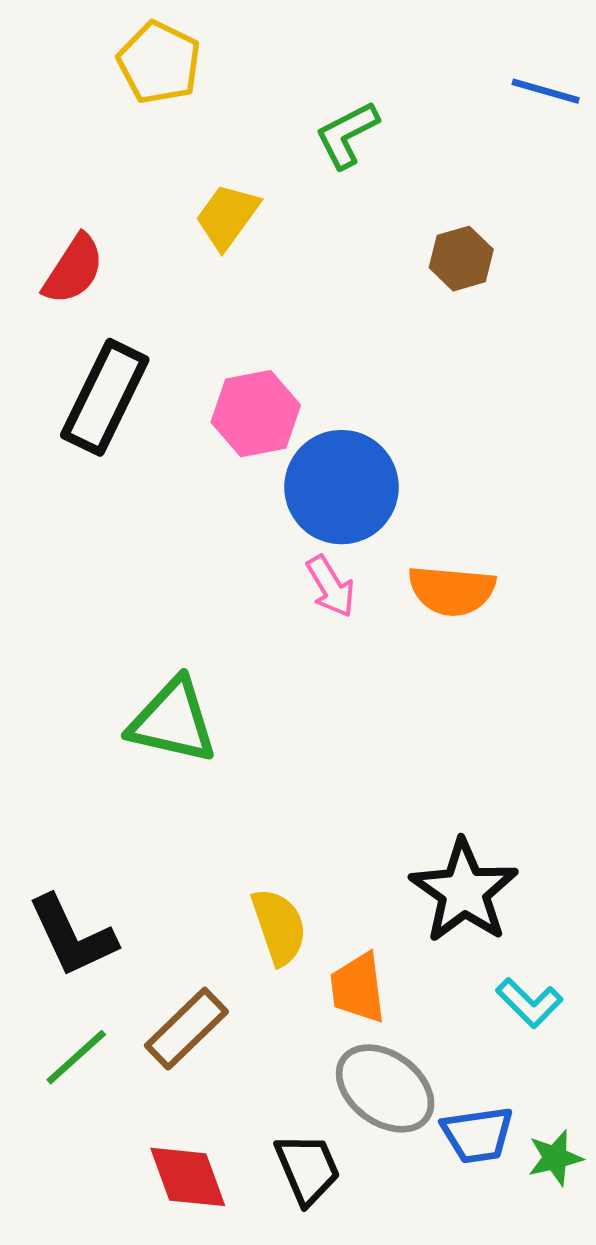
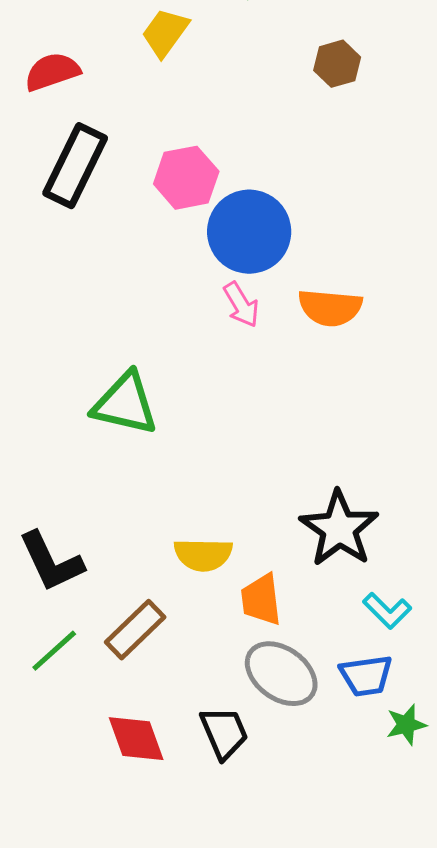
red semicircle: (73, 269) -> (52, 72), turned -142
yellow semicircle: (279, 927) -> (203, 555), turned 110
blue trapezoid: (478, 1135) -> (366, 676), moved

